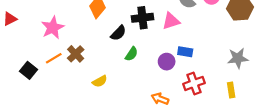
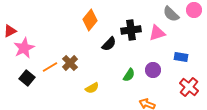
pink star: (53, 28) -> (24, 48), moved
blue rectangle: (185, 52) -> (181, 57), moved
green semicircle: (132, 54) -> (129, 75), moved
red cross: (194, 83) -> (189, 87), moved, turned -30

